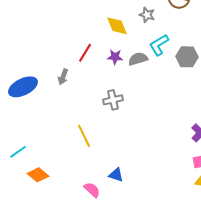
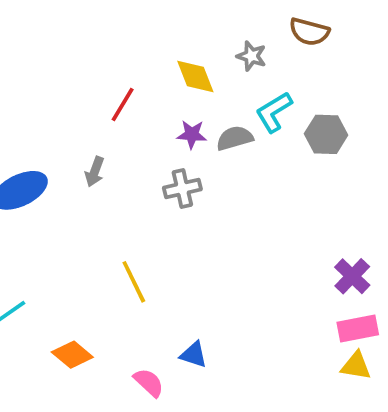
red line: (85, 53) -> (123, 105), moved
gray cross: (113, 100) -> (182, 188), moved
orange diamond: (38, 175) -> (72, 355), moved

